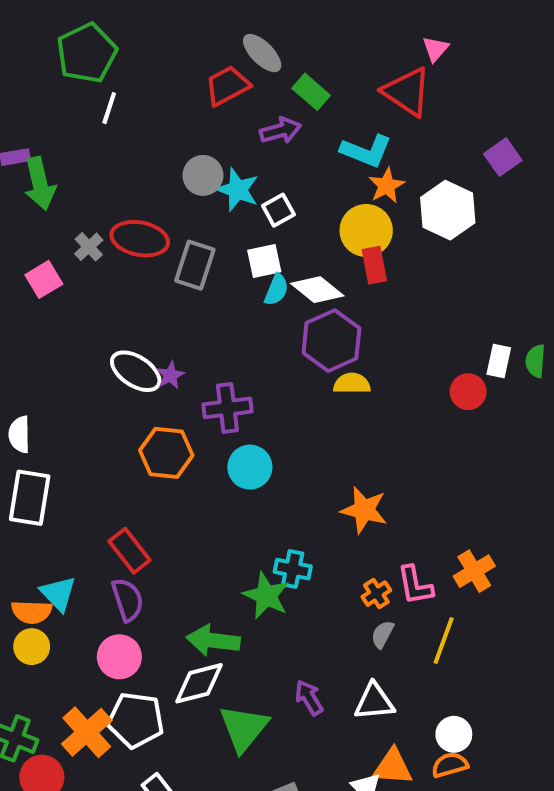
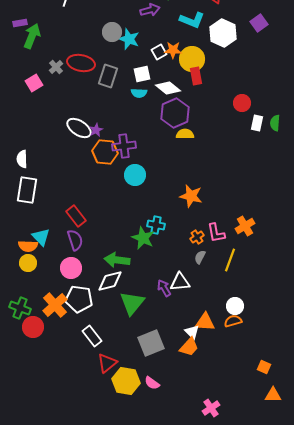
green arrow: (40, 184) -> (32, 36), turned -145
orange star: (387, 186) -> (173, 50), moved, turned 30
white square: (278, 210) -> (159, 52), moved
white hexagon: (448, 210) -> (223, 33), moved
cyan semicircle: (276, 290) -> (139, 93), moved, turned 70
red circle: (468, 392) -> (242, 103), moved
orange hexagon: (166, 453) -> (105, 152), moved
white triangle: (374, 702) -> (180, 282), moved

